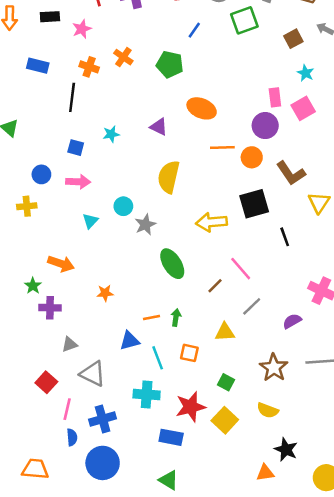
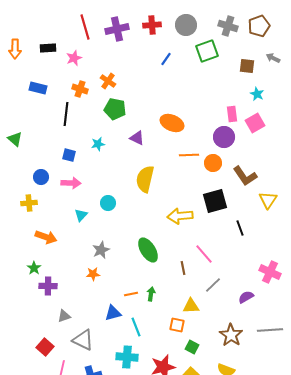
brown square: (293, 39) -> (247, 66), turned 35
green pentagon: (170, 64) -> (115, 109), moved
gray star: (145, 225) -> (101, 250), moved
orange arrow: (61, 264) -> (46, 237), moved
brown line: (215, 286) -> (183, 268), turned -56
orange square: (189, 353) -> (177, 325), moved

